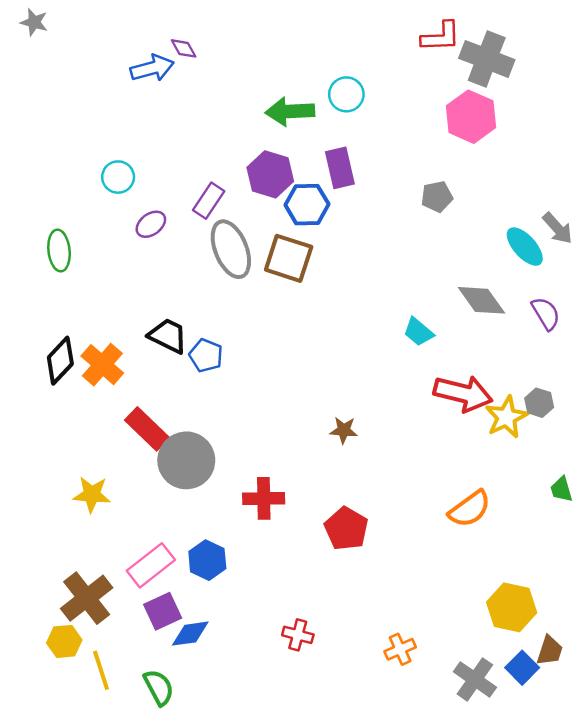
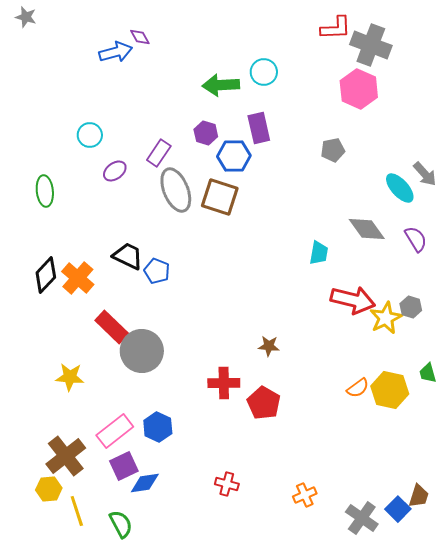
purple hexagon: (270, 174) -> (206, 133), size x0.7
cyan trapezoid: (418, 332) -> (319, 253), turned -120
brown star: (344, 430) -> (269, 346), moved
red cross: (264, 498) -> (224, 383), moved
orange semicircle: (470, 509) -> (358, 388), size x0.7
yellow hexagon: (512, 607) -> (390, 390), moved

